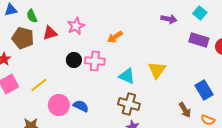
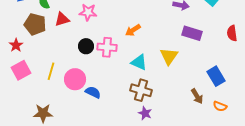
pink star: (76, 26) -> (88, 12), turned 30
orange arrow: (115, 37) -> (133, 30), moved
purple rectangle: (199, 40) -> (192, 33), moved
yellow line: (39, 85) -> (51, 71), turned -36
pink circle: (59, 105) -> (75, 79), moved

